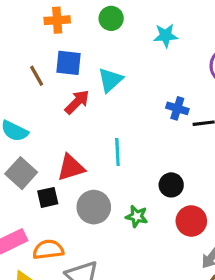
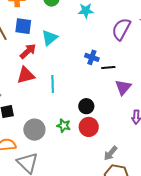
red triangle: (71, 168) -> (26, 75), moved
gray circle: (94, 207) -> (34, 130), moved
red circle: (191, 221) -> (89, 127), moved

